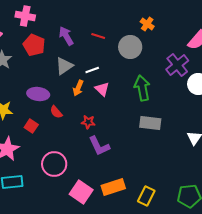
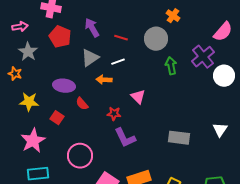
red line: (98, 36) -> (121, 38), moved
orange arrow: (78, 88) -> (104, 80), turned 70
green arrow: (142, 88) -> (171, 66), moved, size x0.7
pink triangle: (102, 89) -> (138, 97), moved
gray rectangle: (150, 123) -> (179, 138), moved

